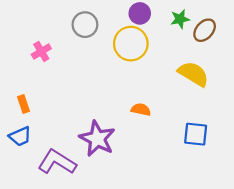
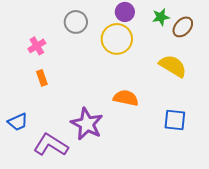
orange rectangle: (23, 104) -> (42, 78), moved
orange semicircle: (141, 110) -> (126, 98), size x1.4

